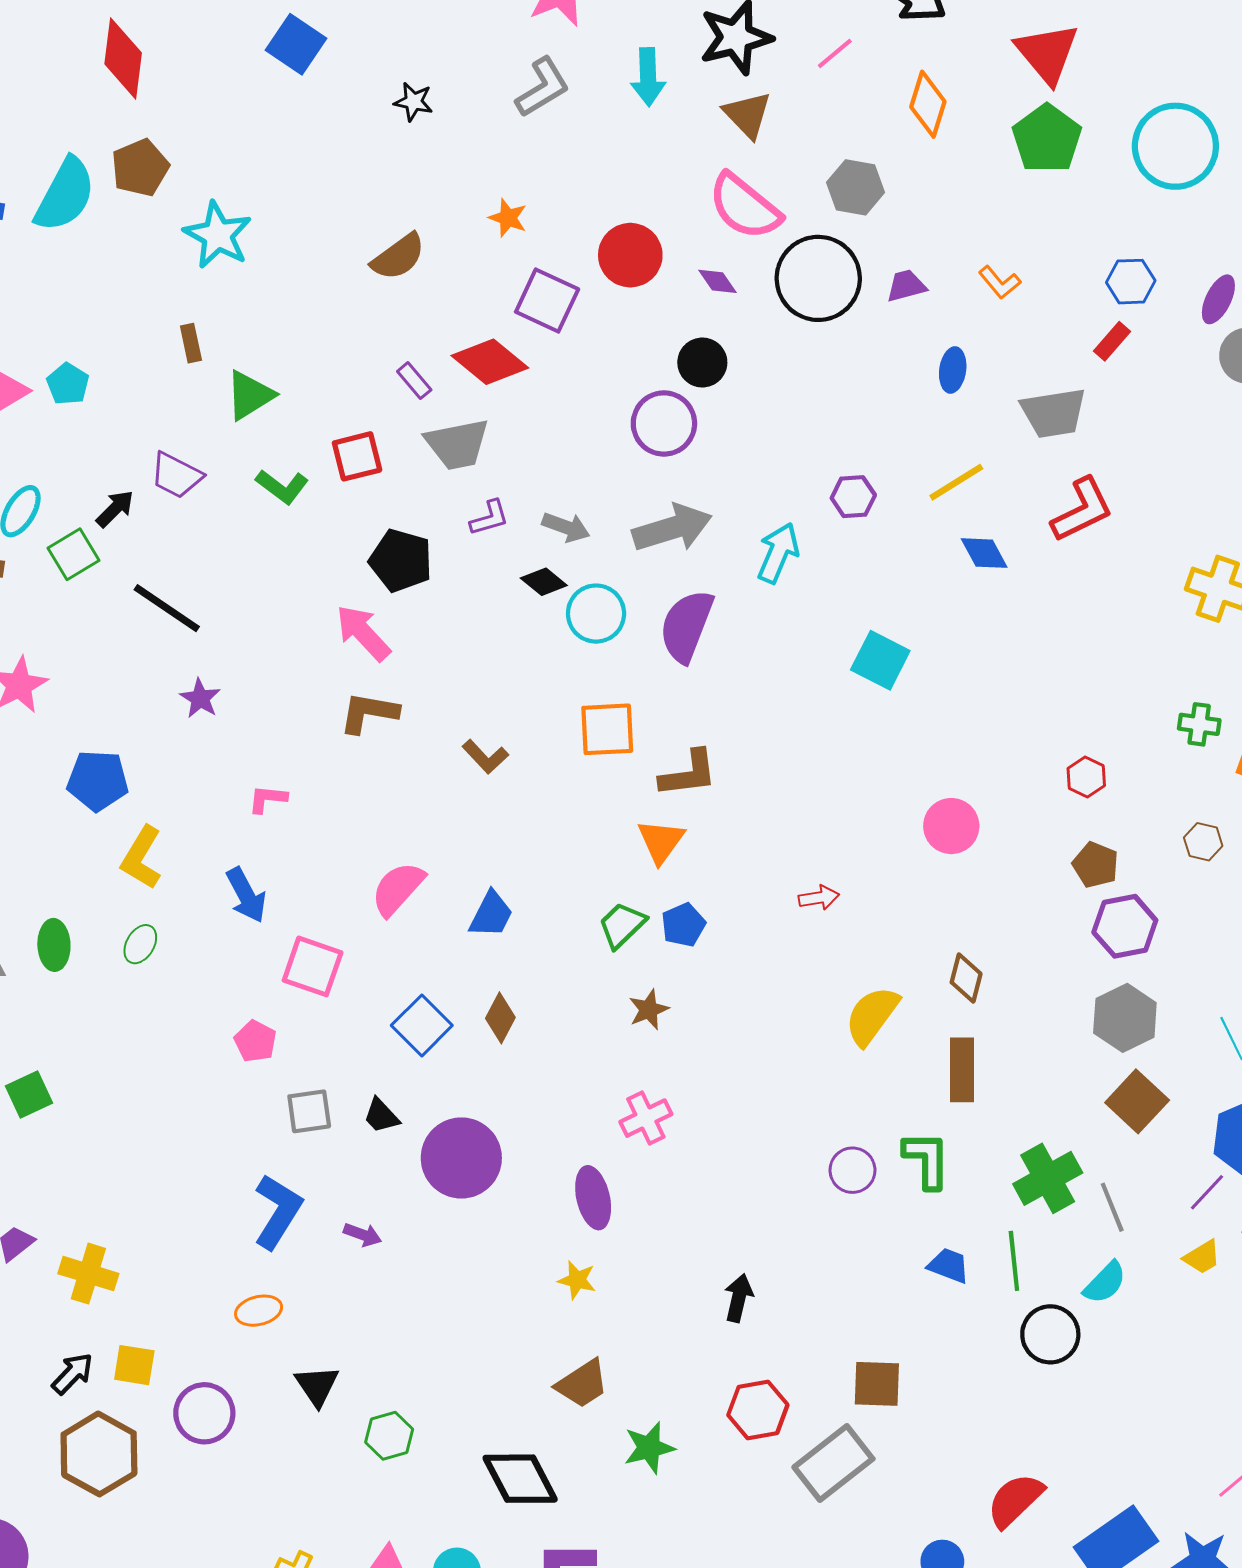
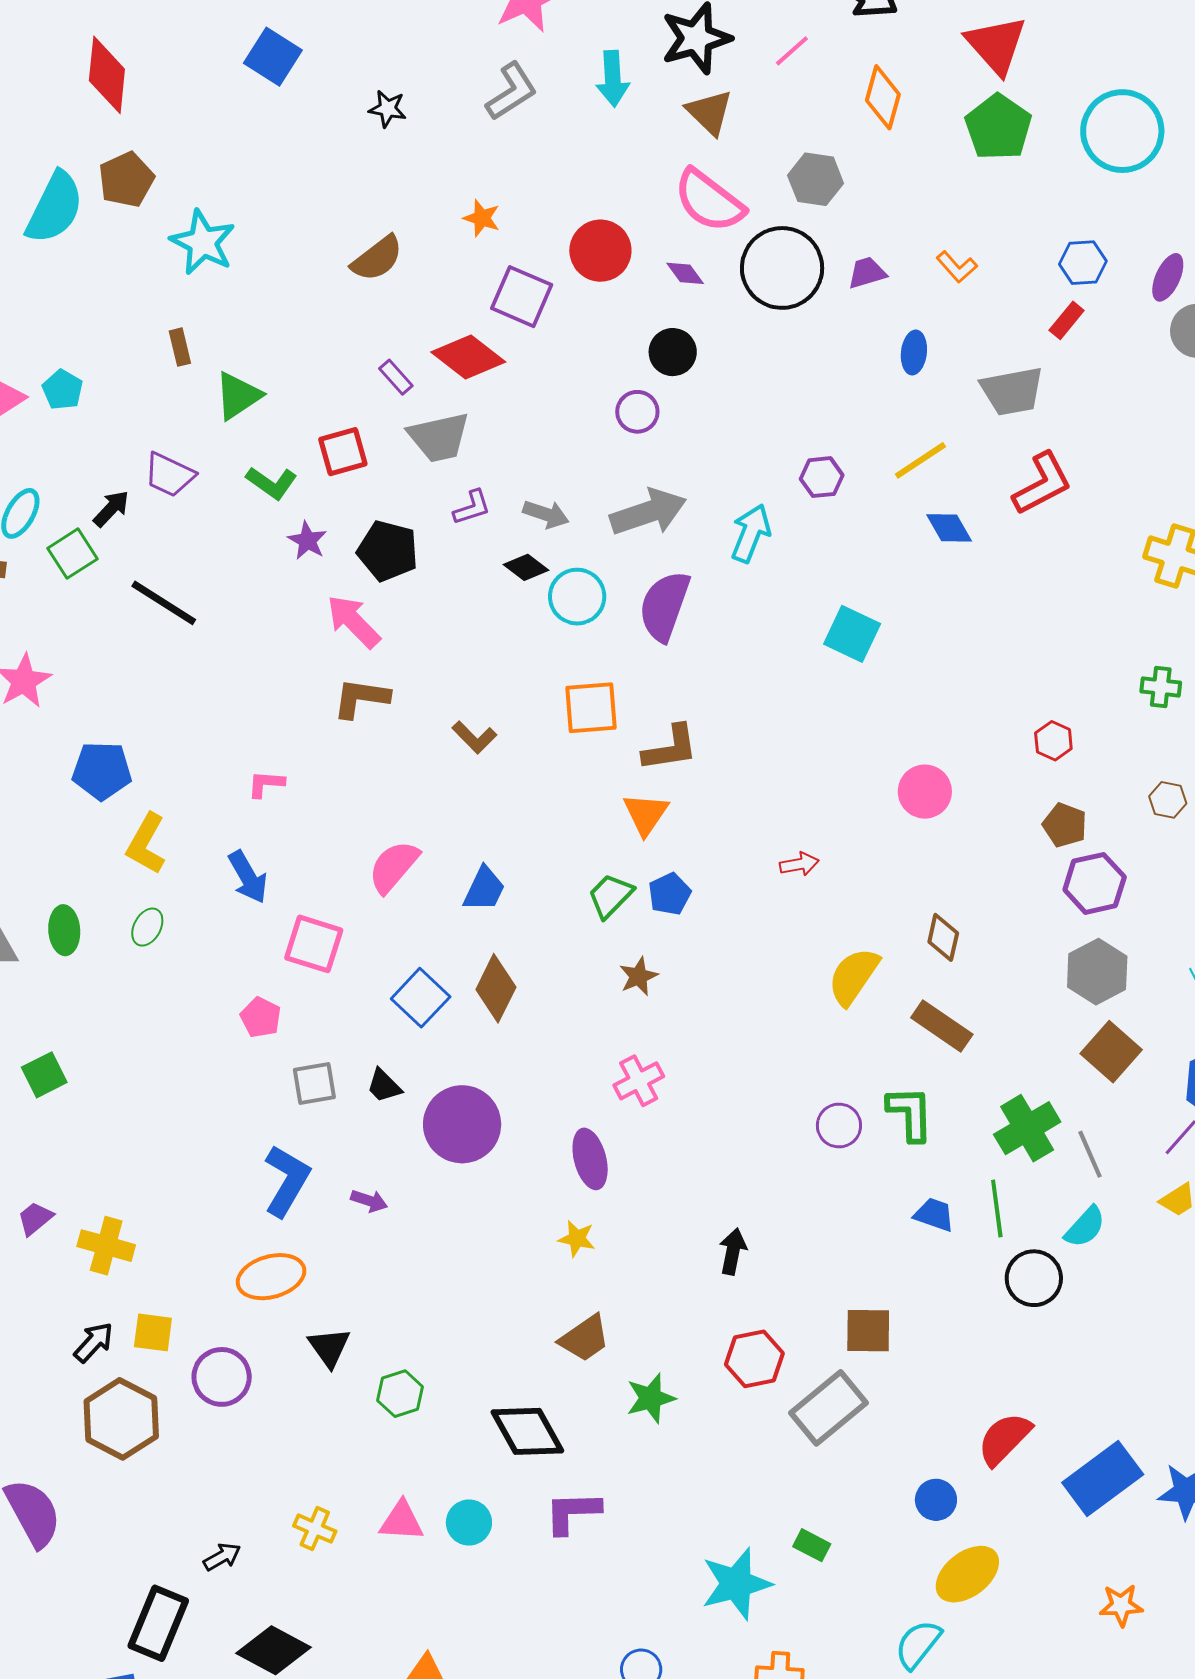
purple circle: (664, 423) -> (637, 412), size x0.7
purple star: (200, 698) -> (307, 541), moved
brown diamond: (500, 1018) -> (496, 988), size x1.4
brown rectangle: (962, 1070) -> (942, 1026), turned -54
orange ellipse: (259, 1311) -> (271, 1277), size x1.5

